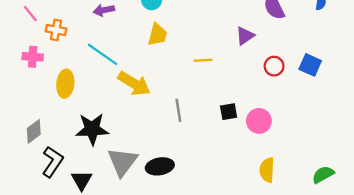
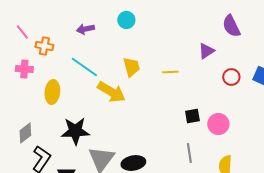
yellow trapezoid: (157, 35) -> (131, 67), moved, turned -30
gray line: (178, 110) -> (189, 153), moved

